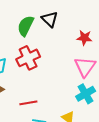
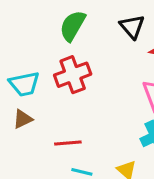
black triangle: (50, 19) -> (132, 27), moved

